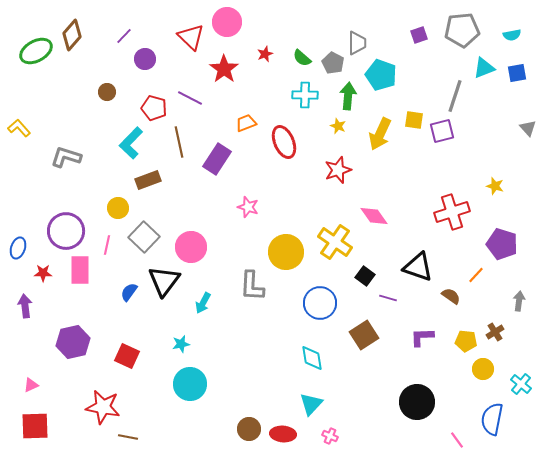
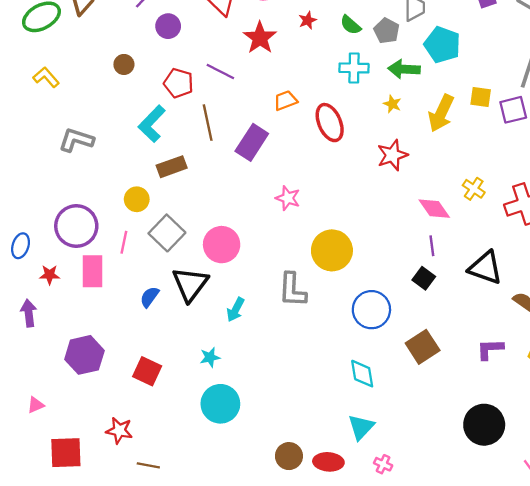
green arrow: (348, 96) -> (404, 69), turned -92
yellow L-shape: (19, 128) -> (46, 77), moved
yellow cross: (335, 242) -> (474, 189), moved, size x0.6
purple line: (388, 298) -> (432, 246), moved, turned 66
red star: (103, 407) -> (119, 431), size x0.7
red square: (35, 426) -> (66, 453), moved

